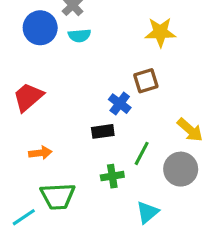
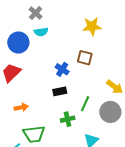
blue circle: (40, 28) -> (18, 43), moved
brown square: (146, 81) -> (85, 58), turned 35
blue cross: (120, 104) -> (62, 69), moved

